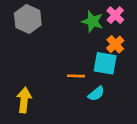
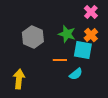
gray hexagon: (28, 19) -> (33, 37), moved
green star: (92, 21) -> (67, 34), moved

